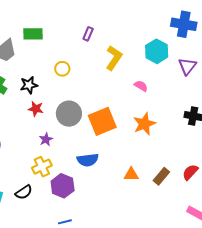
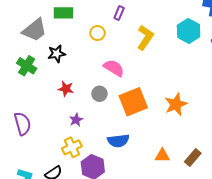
yellow circle: (62, 69) -> (97, 33), moved
black star: (29, 85) -> (57, 54), moved
pink semicircle: (141, 86) -> (114, 68), moved, size x1.5
gray circle: (69, 114) -> (99, 94), size x0.6

